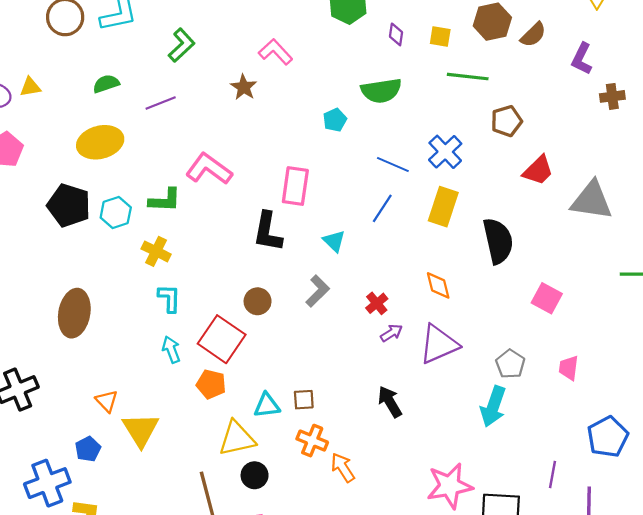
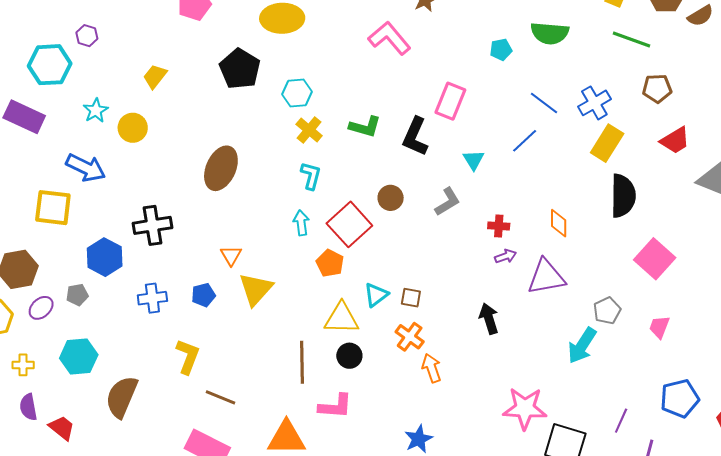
pink L-shape: (209, 169) -> (389, 38), moved
green L-shape: (165, 200) -> (365, 127), moved
yellow rectangle: (443, 207) -> (607, 143), moved
cyan hexagon: (116, 213) -> (297, 93), moved
pink square: (547, 298) -> (655, 259), size x1.4
red cross: (377, 303) -> (499, 226), turned 30
cyan triangle: (267, 405) -> (376, 295), turned -44
blue cross: (47, 483) -> (152, 298), moved, size x0.7

